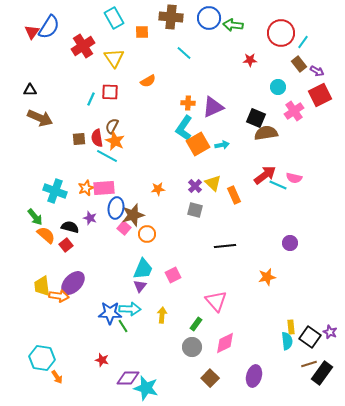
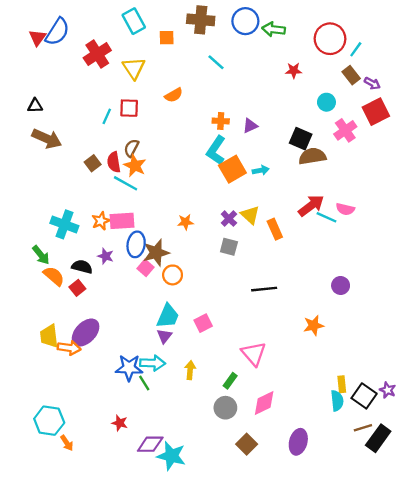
purple triangle: (213, 107) -> (250, 126), size x0.6
brown square: (79, 139) -> (93, 163), turned -32

